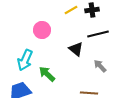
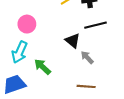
pink circle: (42, 30) -> (27, 24), moved
gray arrow: (100, 66) -> (87, 57), moved

